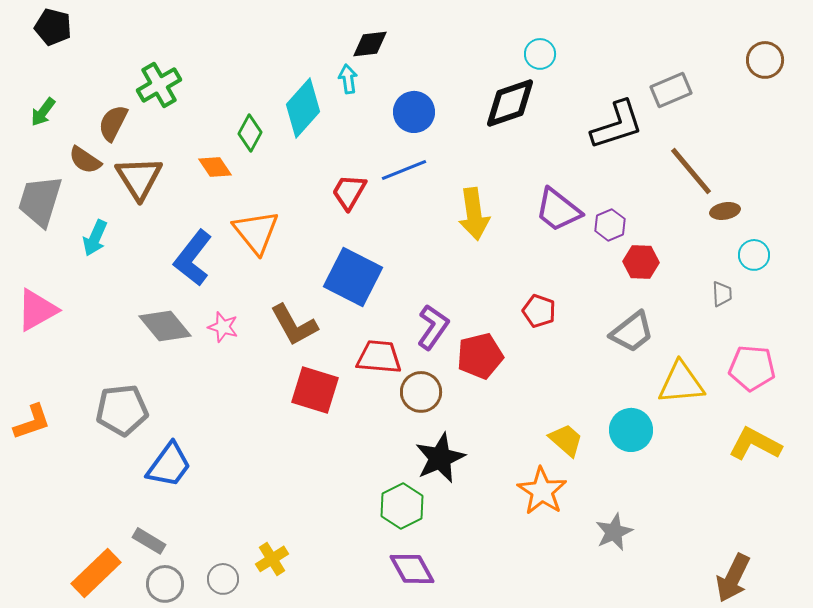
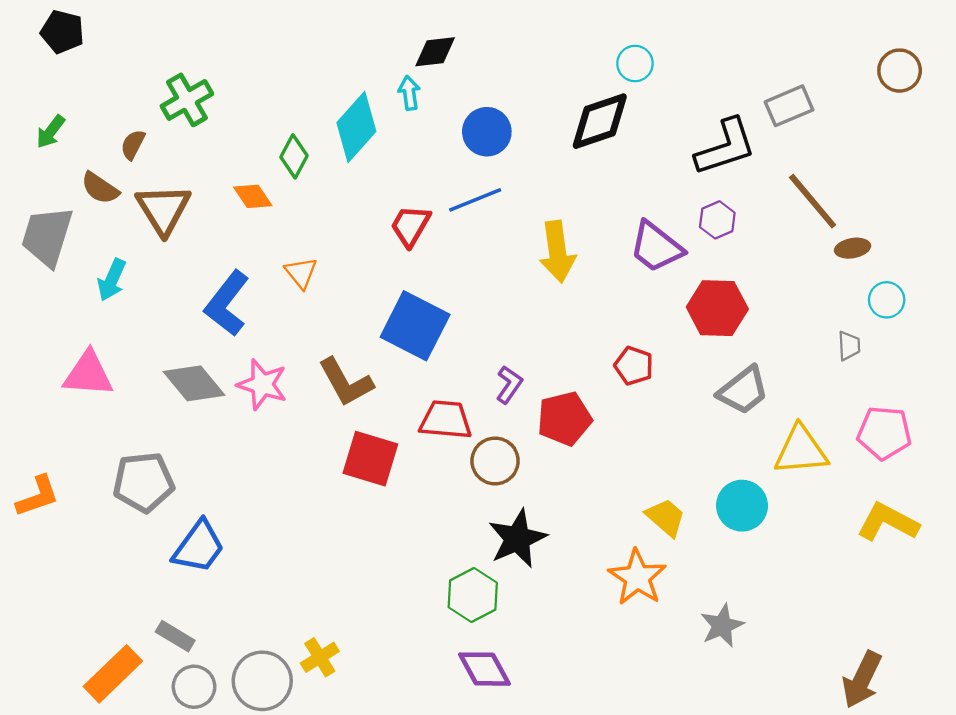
brown semicircle: (113, 123) -> (133, 145), size x0.7
purple hexagon: (610, 225) -> (717, 220), moved
orange triangle: (256, 232) -> (301, 273), size x0.6
red hexagon: (641, 262) -> (717, 308), moved, size x1.4
pink triangle: (37, 310) -> (88, 374), moved, turned 33
pink star: (223, 327) -> (262, 385), size x1.4
purple L-shape: (433, 327) -> (509, 385), size x0.7
gray circle: (223, 579) -> (262, 681), size x1.6

